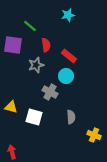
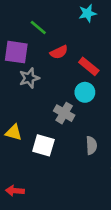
red semicircle: (46, 45) -> (59, 52), turned 72
gray star: (36, 65) -> (29, 78), moved
red arrow: (12, 152) -> (15, 191), turned -72

